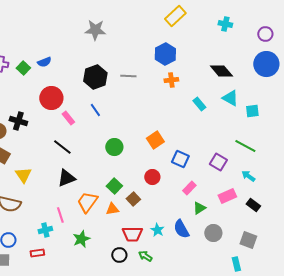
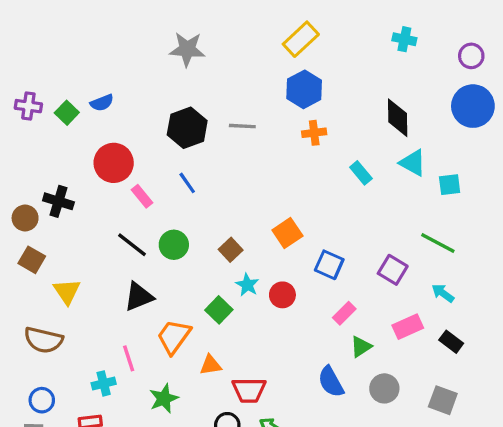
yellow rectangle: (175, 16) -> (301, 39), moved
black diamond: (221, 71) -> (398, 118), turned 40
green circle: (114, 147) -> (174, 245), moved
brown square: (133, 199) -> (231, 250), moved
orange triangle: (112, 209) -> (211, 365), moved
cyan star: (157, 230) -> (247, 285), moved

